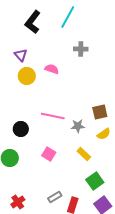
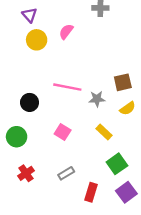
pink semicircle: (52, 69) -> (66, 32), turned -72
gray rectangle: (55, 197) -> (66, 173), moved
red cross: (18, 202) -> (26, 173), moved

